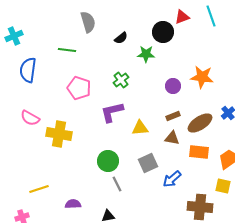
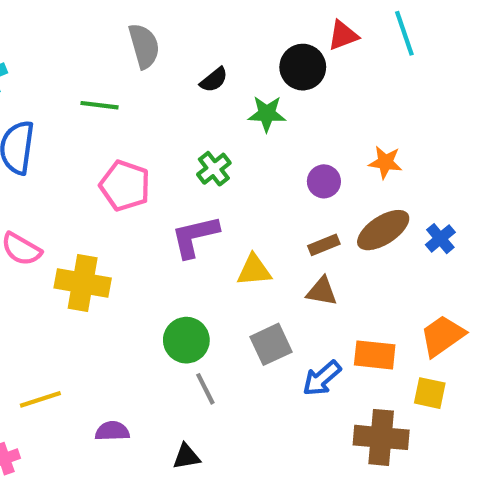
orange star: (202, 77) -> (385, 162), size x0.7
brown ellipse: (200, 123) -> (383, 230), moved
orange rectangle: (199, 152) -> (375, 355), moved

